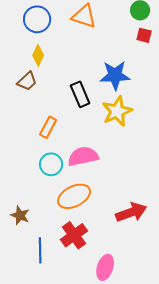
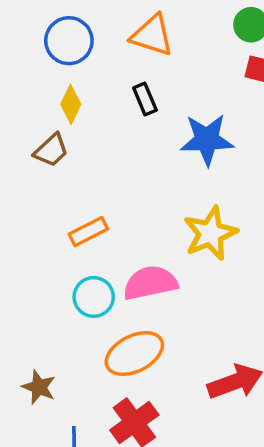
black rectangle: (80, 94) -> (145, 99), moved, size x0.7
yellow star: (117, 111) -> (210, 233), moved
orange rectangle: (48, 127) -> (88, 232), turned 35

